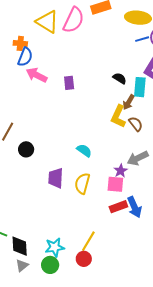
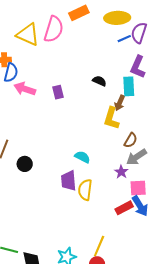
black semicircle: (120, 78) -> (99, 81), moved
brown semicircle: (136, 124) -> (131, 140), moved, turned 77
purple trapezoid: (56, 178) -> (69, 181), moved
pink square: (115, 184) -> (138, 188), moved

